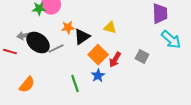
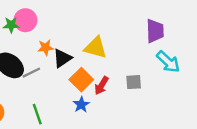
yellow triangle: (110, 28) -> (96, 48), size x1.5
gray square: (142, 57) -> (134, 82), turned -32
green line: (75, 84) -> (37, 114), moved

